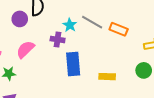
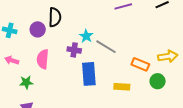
gray line: (92, 22) -> (106, 47), moved
orange rectangle: (119, 29) -> (140, 64), moved
pink semicircle: (25, 49) -> (43, 59), turned -42

